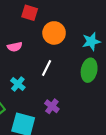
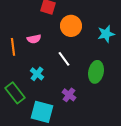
white line: (47, 68) -> (64, 59), turned -63
green ellipse: (89, 70) -> (96, 72), moved

